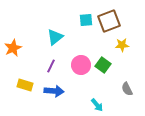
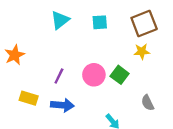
brown square: (109, 21) -> (144, 23), moved
cyan triangle: (55, 37) -> (60, 20), moved

